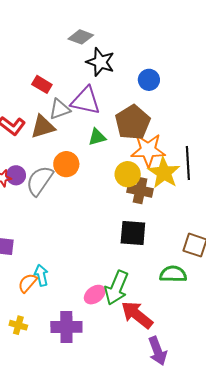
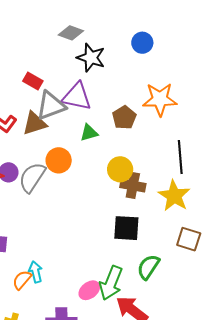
blue circle: (149, 80) -> (142, 43), moved
gray triangle: (60, 109) -> (51, 106), size x1.4
brown pentagon: (133, 122) -> (124, 117), size x0.7
orange star: (148, 150) -> (160, 99), moved
yellow star: (164, 173) -> (174, 196), moved
green semicircle: (173, 274) -> (148, 267), moved, turned -56

